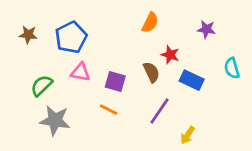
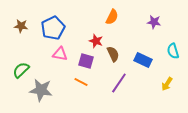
red star: (170, 55) -> (96, 41), moved
green semicircle: (42, 86) -> (21, 70), moved
yellow arrow: (188, 135) -> (167, 84), moved

